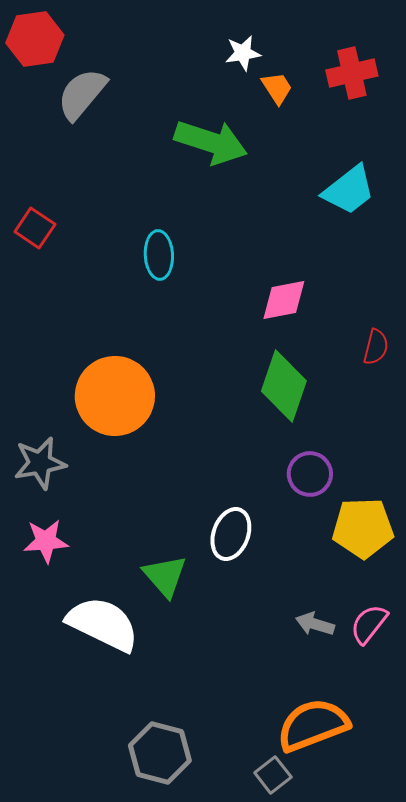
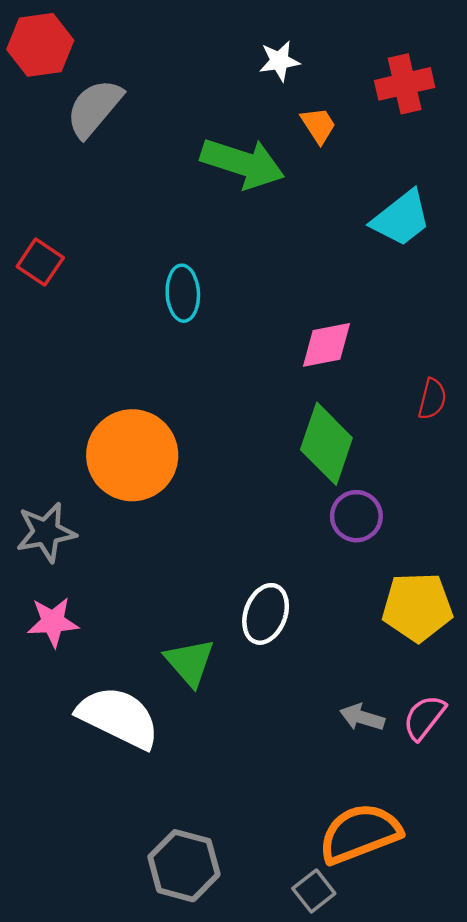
orange trapezoid: (277, 88) -> (318, 125), moved
purple circle: (310, 474) -> (356, 516), moved

